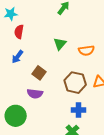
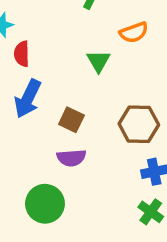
orange semicircle: (86, 51) -> (134, 32), moved
blue arrow: (17, 57) -> (28, 99), size x1.5

